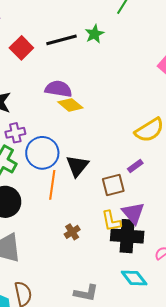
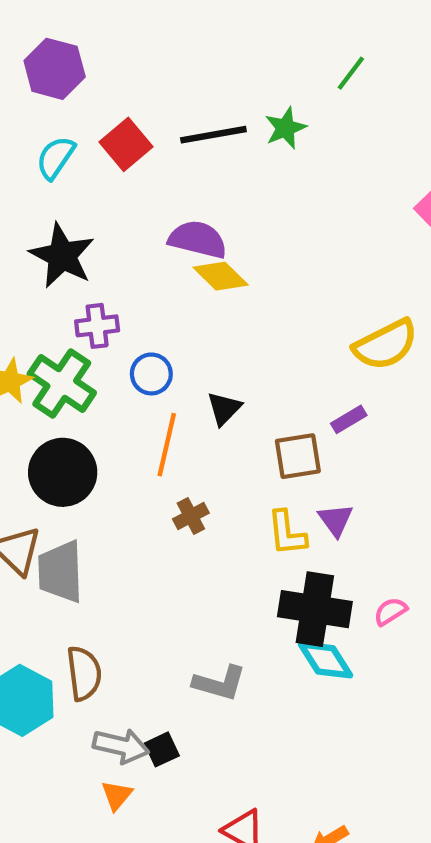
blue circle: (42, 153) -> (151, 374), size x0.6
black triangle: (77, 166) -> (224, 408), size x0.7
purple triangle: (133, 213) -> (336, 520), size x0.7
brown cross: (72, 232) -> (191, 516), moved
black cross: (127, 236) -> (315, 609), moved

